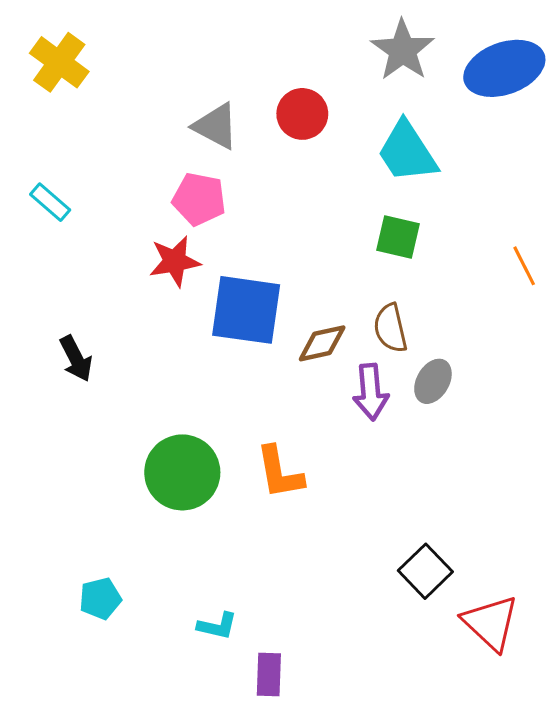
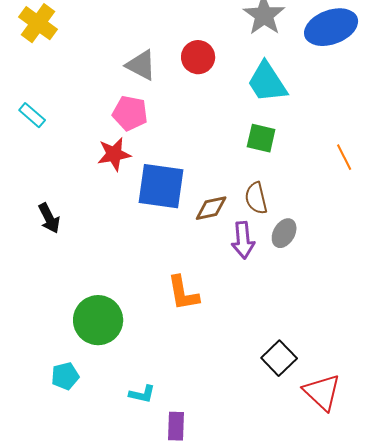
green circle: (182, 472) -> (98, 320), moved

